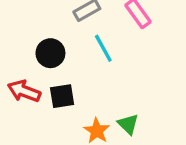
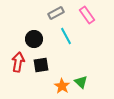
red arrow: (24, 91) -> (18, 62), turned 78

